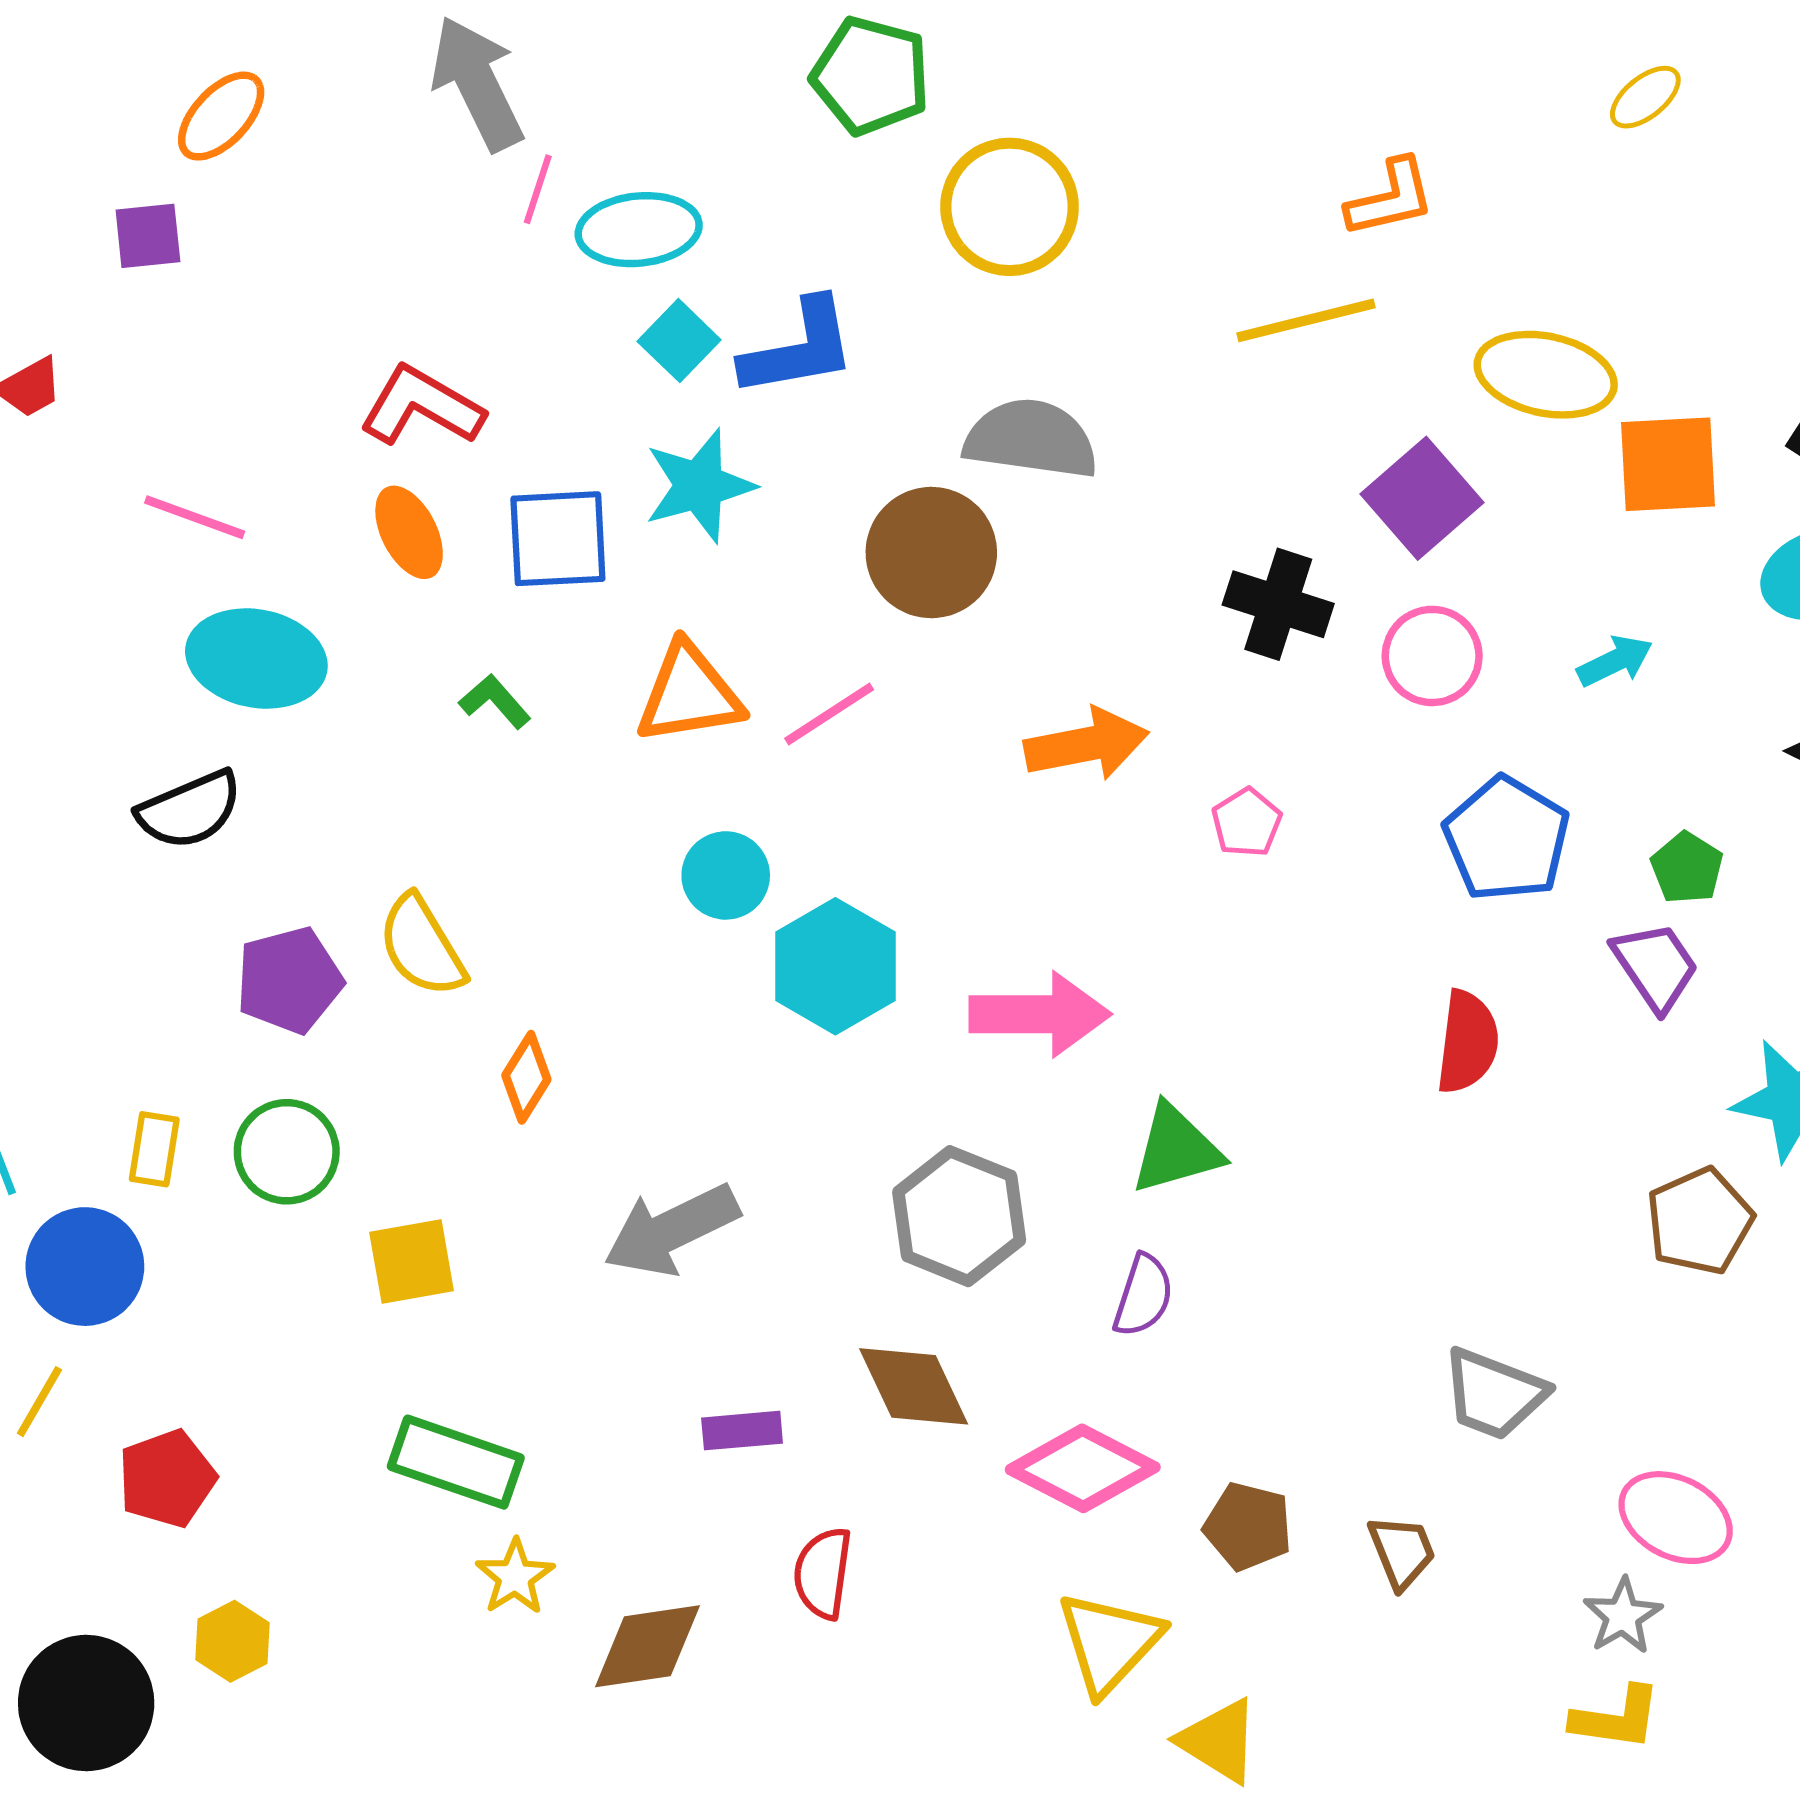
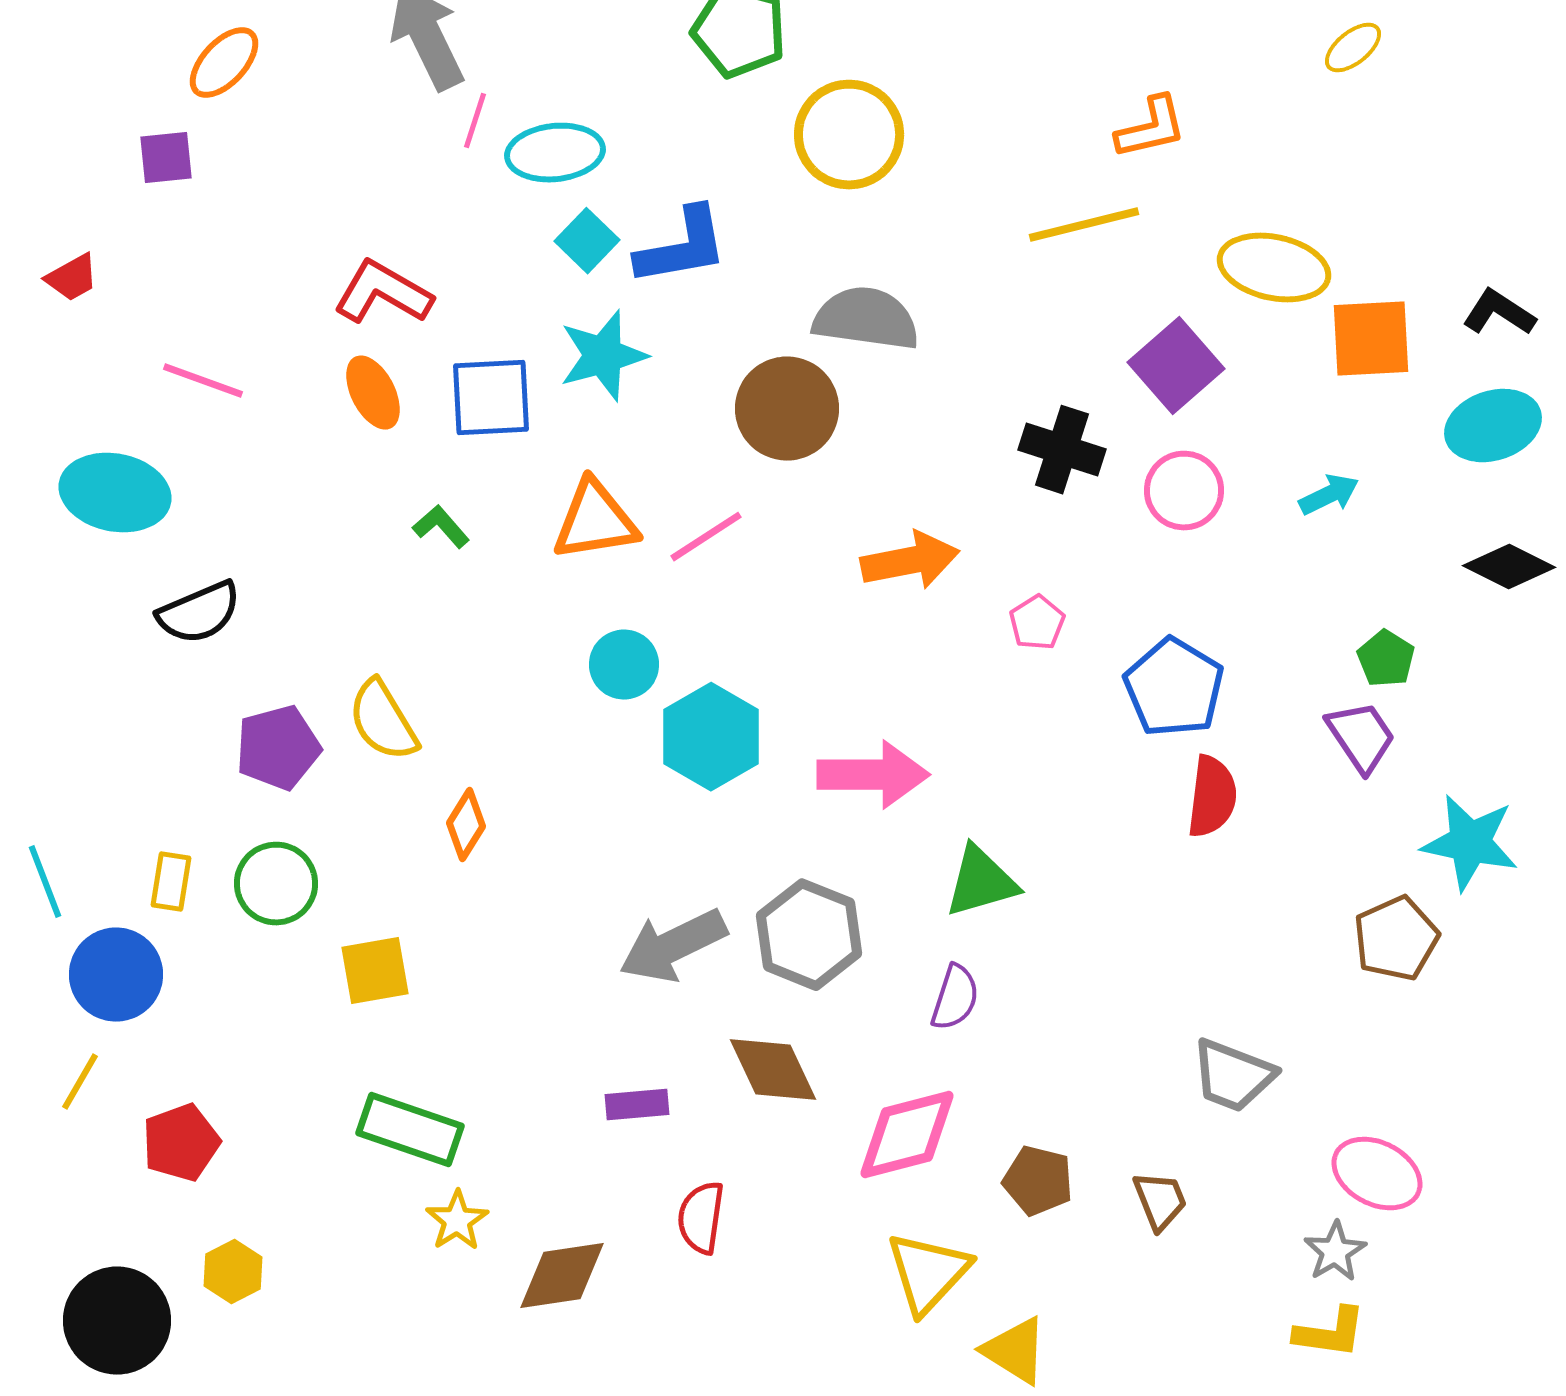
cyan ellipse: (256, 658) -> (115, 493), moved
blue pentagon: (1507, 839) -> (1174, 688), moved
gray arrow: (671, 1230) -> (673, 946), moved
pink diamond: (1083, 1468) -> (907, 1135), turned -42

